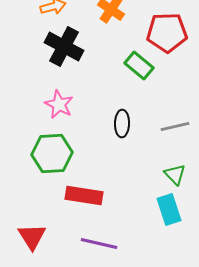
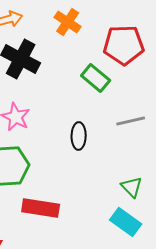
gray line: (175, 127) -> (131, 121), moved
cyan rectangle: (169, 210) -> (126, 222), turned -36

